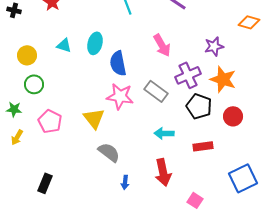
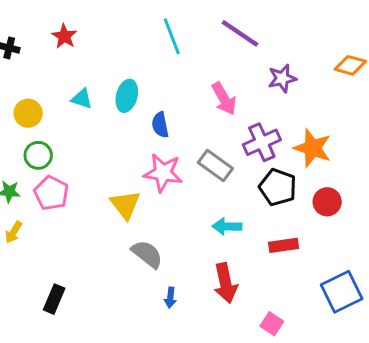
purple star: (214, 46) -> (282, 78), moved
blue semicircle: (118, 63) -> (160, 125), size x0.7
pink pentagon: (50, 121) -> (51, 193), moved

